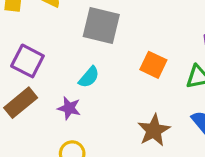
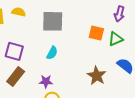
orange square: (153, 65) -> (96, 33), moved
purple star: (69, 108) -> (46, 81), moved

